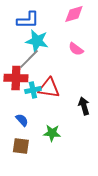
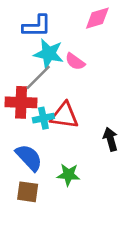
pink semicircle: (76, 49) -> (75, 62), moved
blue semicircle: (22, 120) -> (29, 158), size x1.6

